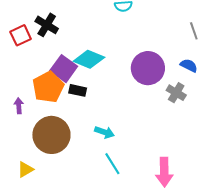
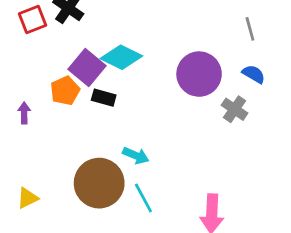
gray line: (194, 31) -> (250, 29), moved
orange pentagon: (48, 87) -> (65, 91), size x0.7
brown circle: (51, 135) -> (99, 183), moved

